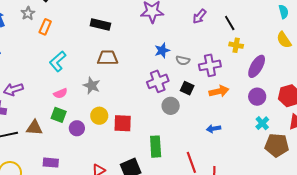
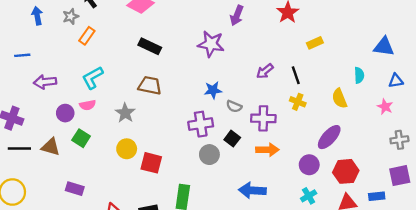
purple arrow: (199, 16) -> (265, 71), moved
yellow semicircle: (284, 40) -> (339, 98), moved
purple ellipse: (257, 66) -> (329, 137), moved
purple arrow: (13, 89) -> (45, 82), moved
pink semicircle: (60, 93) -> (88, 105), moved
purple circle: (77, 128) -> (65, 113), moved
blue arrow: (214, 129) -> (252, 190), size x1.6
purple rectangle: (51, 163) -> (75, 189), moved

